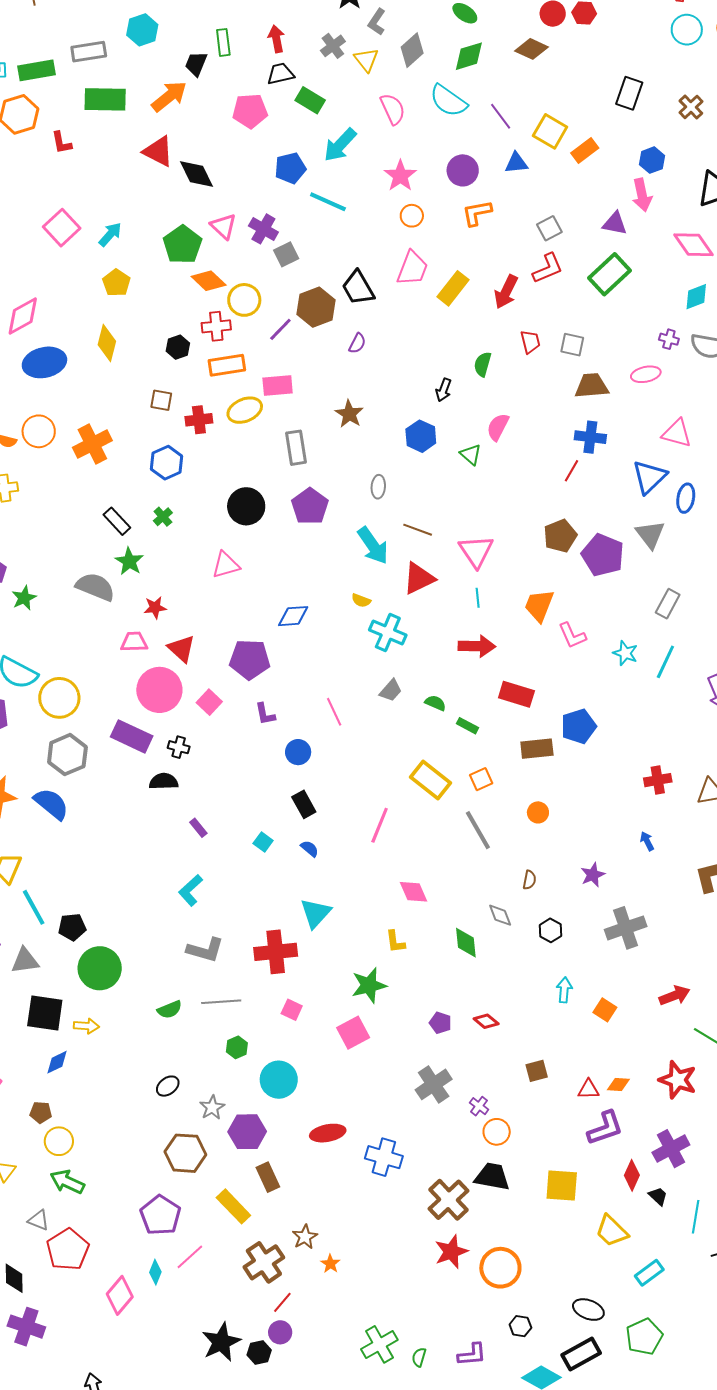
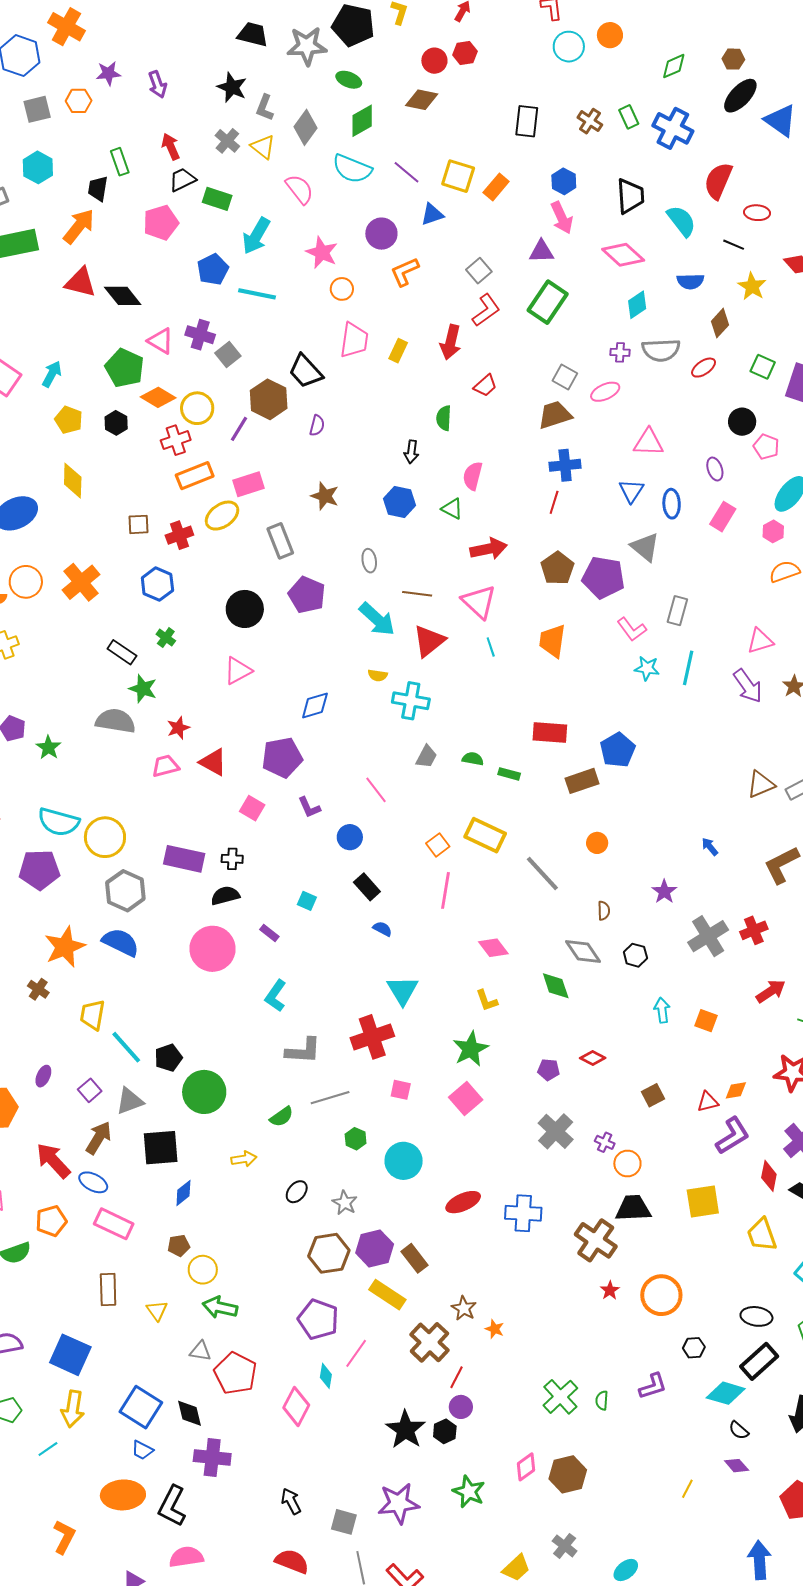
yellow rectangle: (453, 288) -> (398, 351), size x0.7
red trapezoid: (530, 342) -> (485, 386), turned 75
gray square: (572, 345) -> (565, 377), moved, turned 30
black hexagon: (178, 347) -> (116, 423), moved
blue triangle: (649, 477) -> (631, 491), size x0.7
pink L-shape: (572, 636) -> (632, 629), moved
red arrow: (477, 646) -> (489, 549), moved
pink circle: (159, 690) -> (212, 949), moved
orange square: (481, 779) -> (438, 845), moved
red cross: (658, 780) -> (754, 930), moved
cyan square: (263, 842) -> (307, 901), moved
gray diamond: (500, 915) -> (583, 951), size x1.4
yellow arrow: (86, 1026) -> (244, 1159), moved
purple hexagon: (247, 1132) -> (375, 1249), moved
yellow trapezoid: (612, 1231) -> (762, 1235), turned 39
red star: (451, 1252) -> (610, 1290), size x0.6

